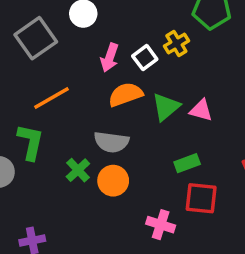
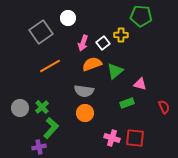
yellow cross: (176, 43) -> (121, 35), turned 32
pink triangle: (201, 110) -> (140, 84), moved
green L-shape: (30, 142) -> (51, 128), moved, turned 30
green cross: (78, 170) -> (42, 107), moved
red square: (201, 198) -> (135, 138), moved

